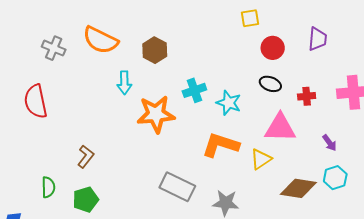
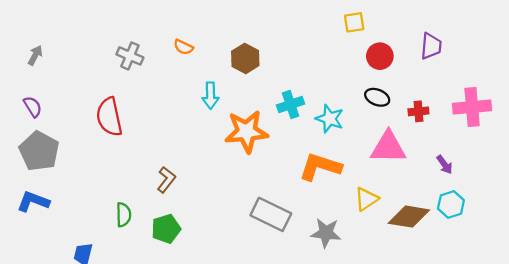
orange semicircle: (100, 40) -> (183, 47), size x0.5
yellow triangle: (261, 159) -> (366, 199), moved

